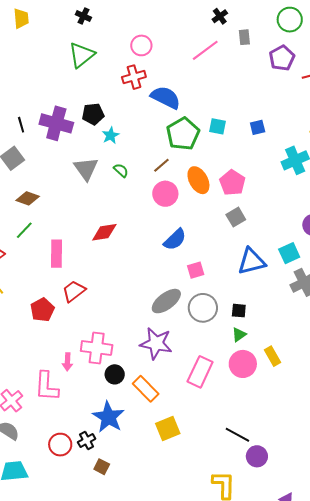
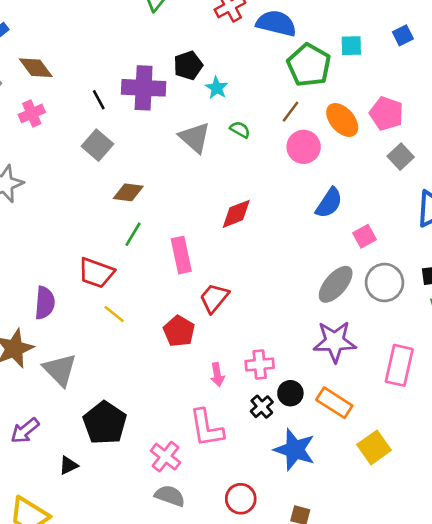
pink cross: (97, 348) -> (260, 364), size x0.7
pink arrow: (67, 362) -> (217, 375), moved
black cross: (87, 440) -> (262, 407), moved

